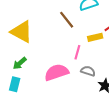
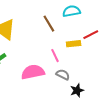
pink line: (77, 52) -> (55, 56), turned -48

